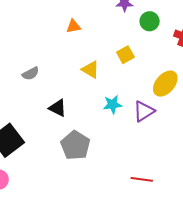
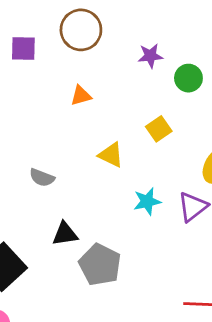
gray semicircle: (31, 74) -> (42, 178), moved, turned 54
black triangle: (58, 108) -> (65, 234), moved, turned -30

